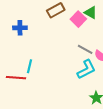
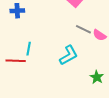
cyan L-shape: (86, 69) -> (69, 55), moved

